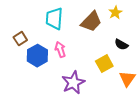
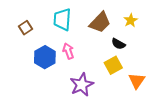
yellow star: (115, 13) -> (131, 20), moved
brown square: (20, 39) -> (26, 28), moved
black semicircle: (121, 45) -> (118, 44), moved

